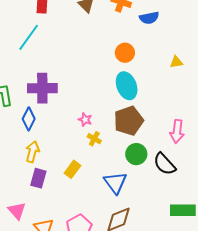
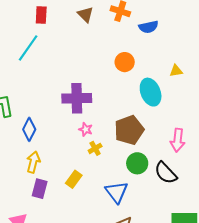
cyan ellipse: (127, 86) -> (151, 92), moved
purple cross: (42, 88) -> (77, 98), moved
yellow cross: (94, 139) -> (95, 148), turned 32

